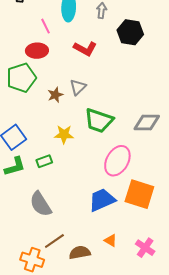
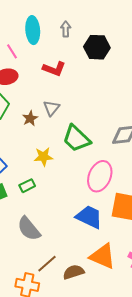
green trapezoid: (99, 121) -> (76, 139), turned 32
blue trapezoid: (102, 200) -> (89, 217), turned 56
orange triangle: (111, 240) -> (103, 256), size x2.0

